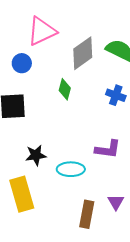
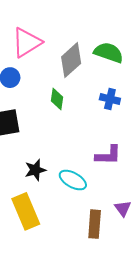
cyan ellipse: (71, 169) -> (73, 180), turned 36

